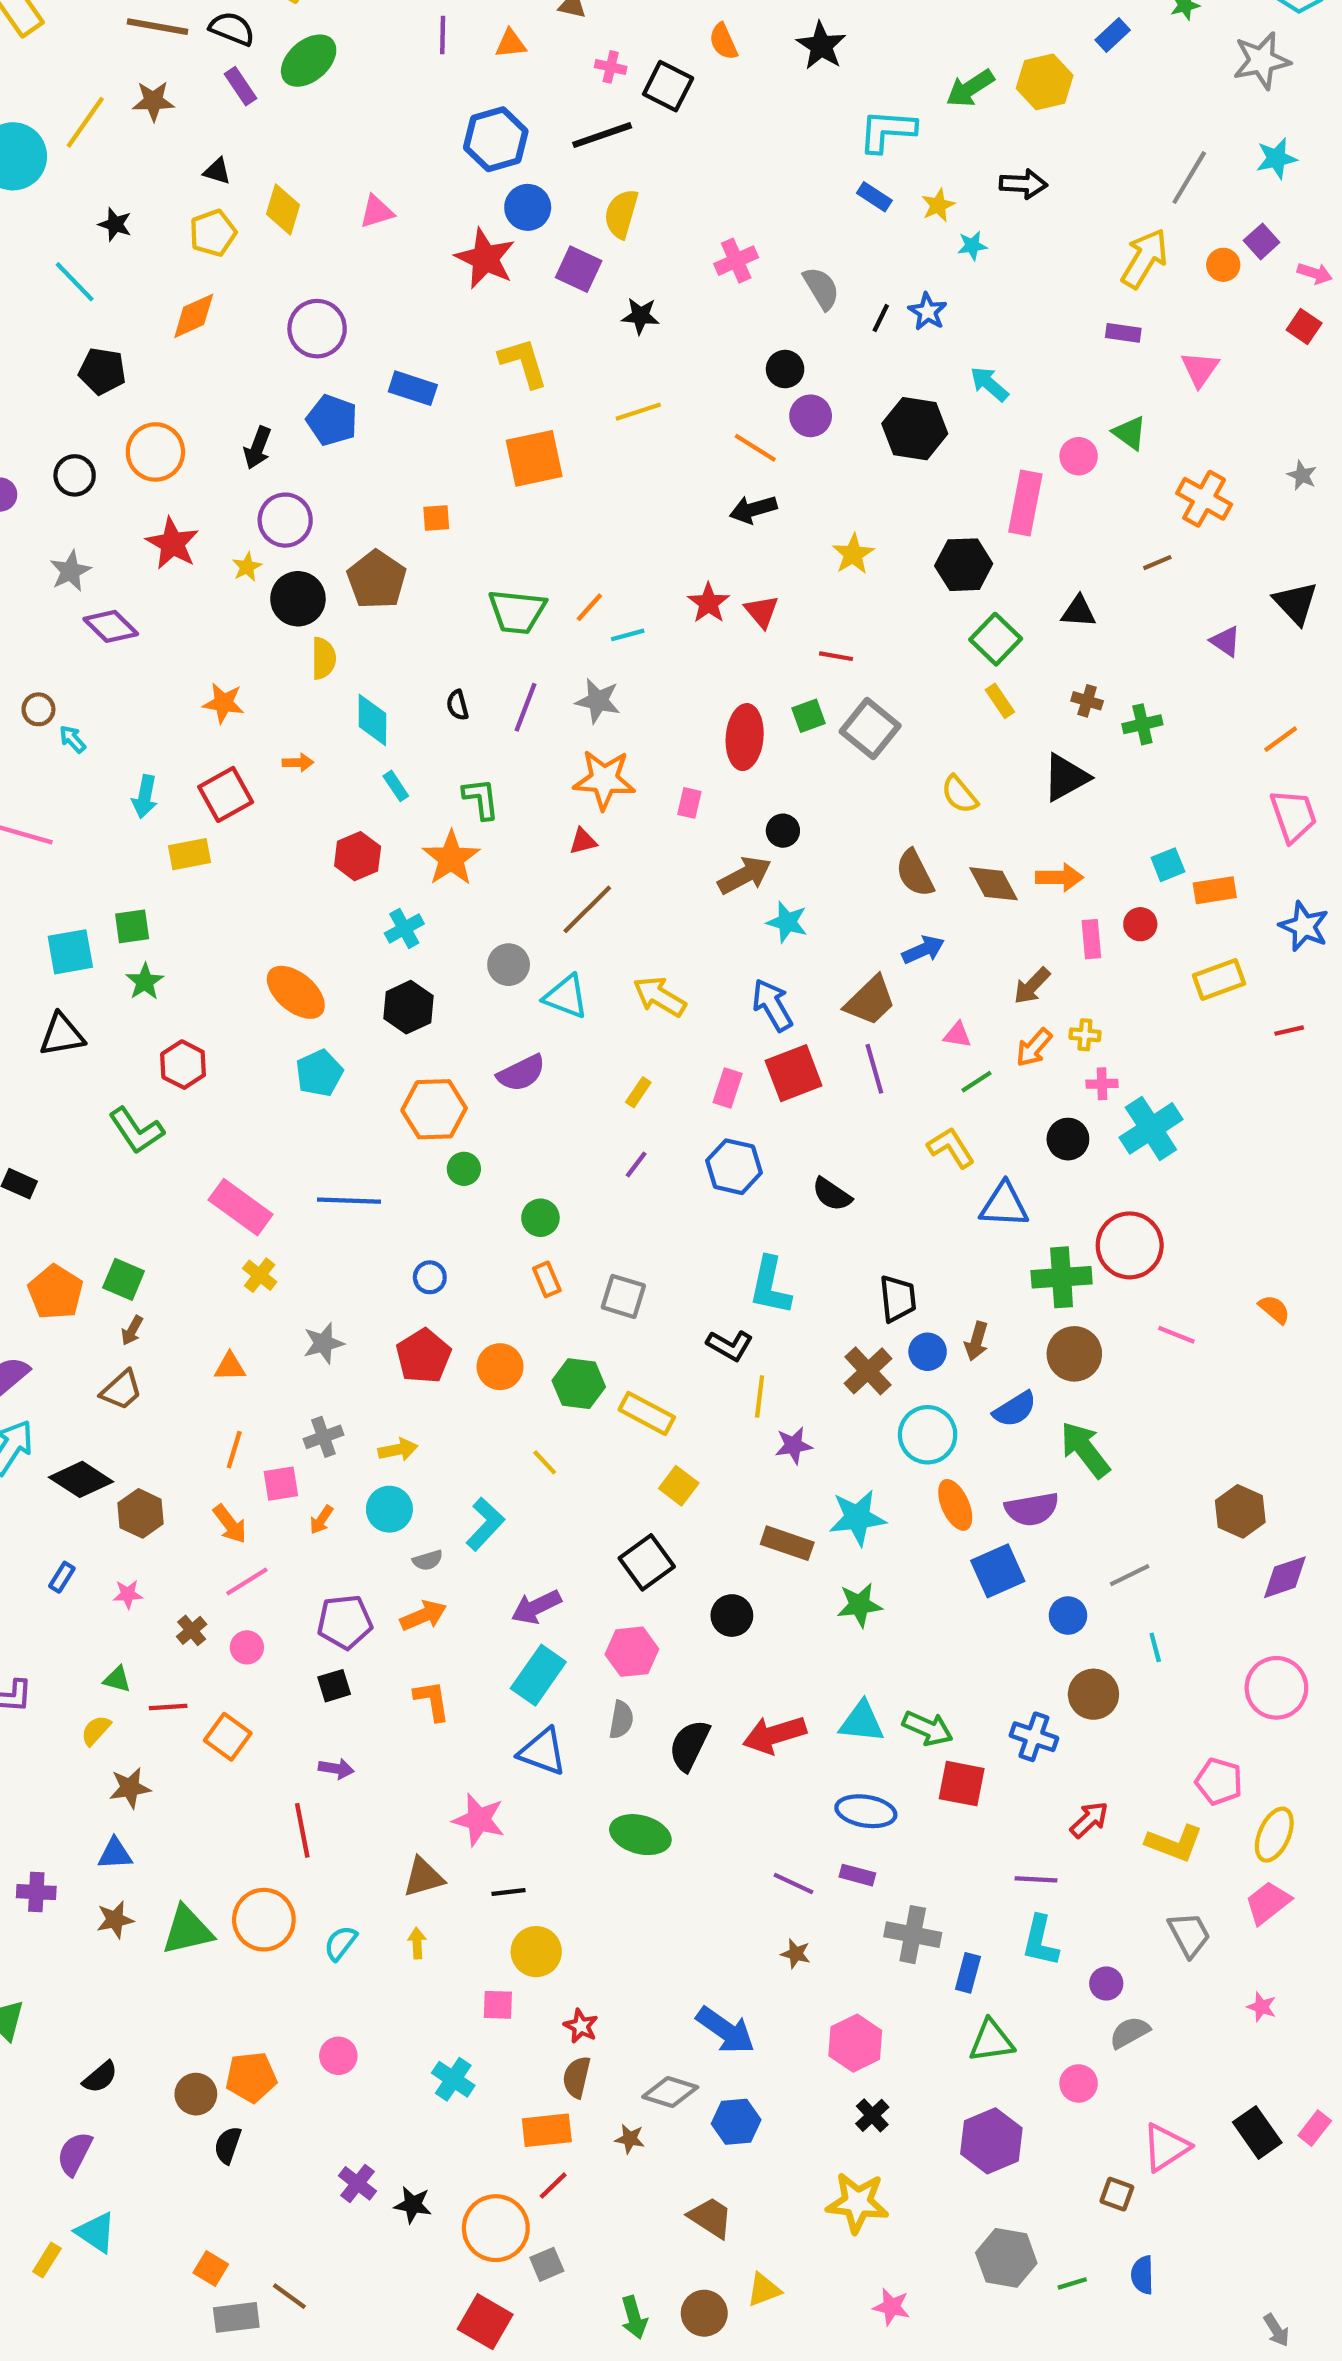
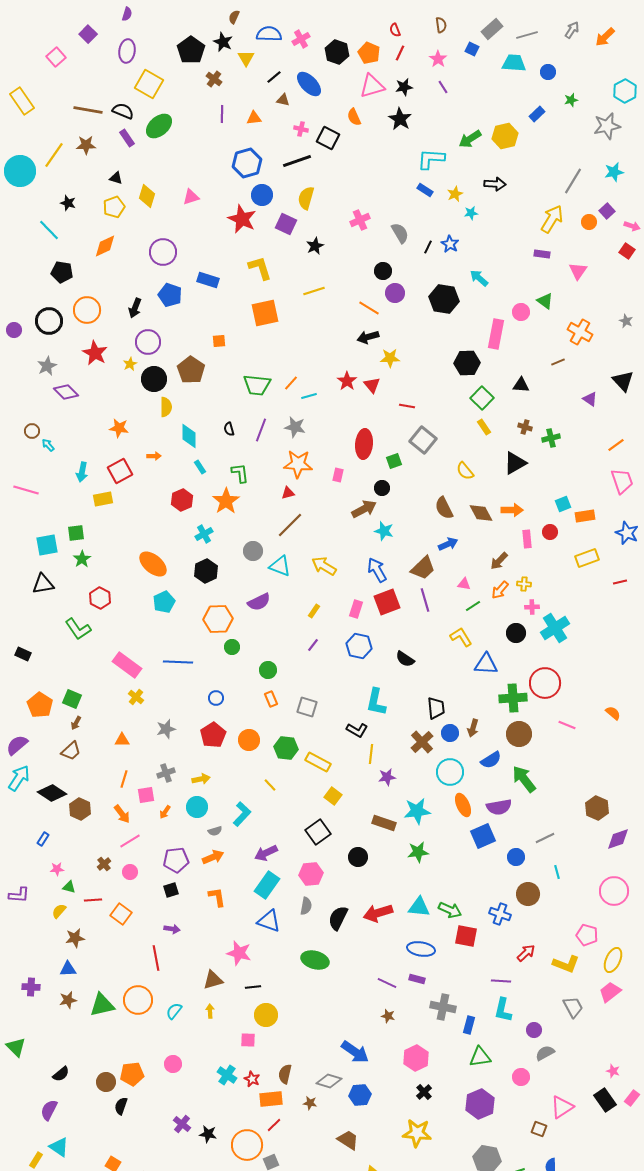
black star: (640, 316) -> (315, 246), turned -30
black circle: (75, 475) -> (49, 321), size x1.4
yellow star: (853, 554) -> (390, 358), moved, turned 30
green square: (808, 716) -> (394, 461), moved
pink star: (128, 1594) -> (57, 869), moved
pink star: (1262, 2007) -> (613, 1071), moved
red star: (581, 2026) -> (252, 1079), moved

